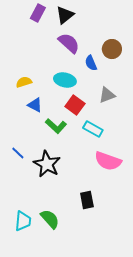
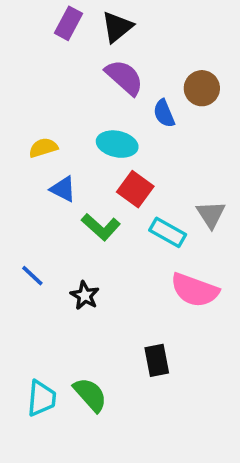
gray triangle: (107, 95) -> (211, 214), moved, turned -42
black star: (47, 164) -> (85, 295), size x0.6

